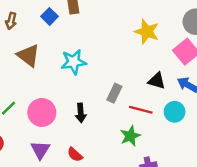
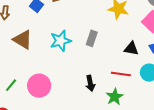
gray rectangle: (114, 93) -> (92, 38), moved
black arrow: (81, 113) -> (90, 83), moved

